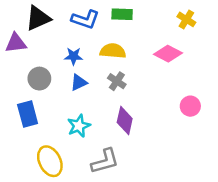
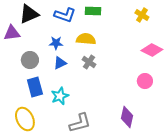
pink diamond: (168, 54) -> (152, 50), moved
blue rectangle: (28, 114) -> (35, 87), moved
purple diamond: (125, 121) -> (127, 117), moved
yellow ellipse: (50, 161) -> (25, 119), moved

